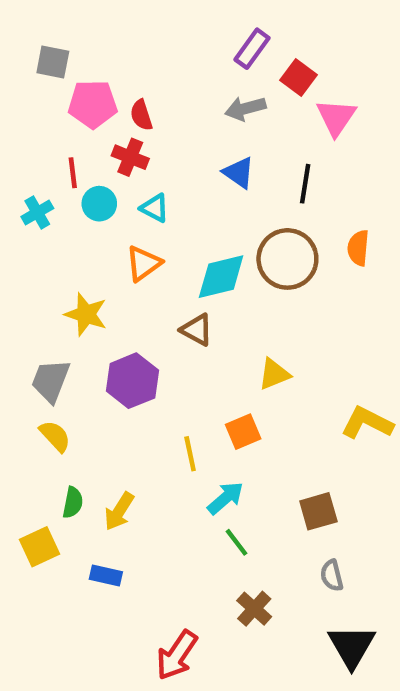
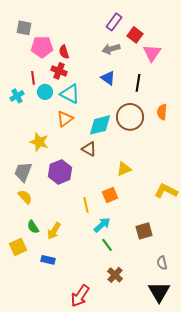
cyan triangle: (155, 208) -> (70, 94), size x1.5
green semicircle: (73, 502) -> (33, 227), turned 136
gray semicircle: (332, 575) -> (162, 263), moved

